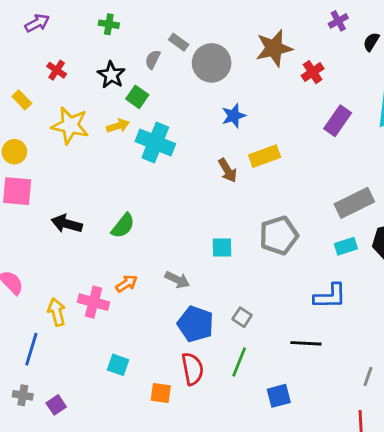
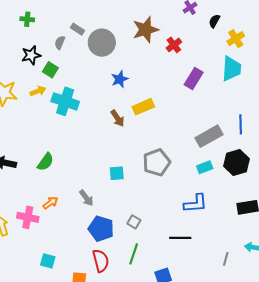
black star: (111, 75) -> (31, 55), turned 30
gray arrow: (177, 280) -> (86, 198), turned 30

